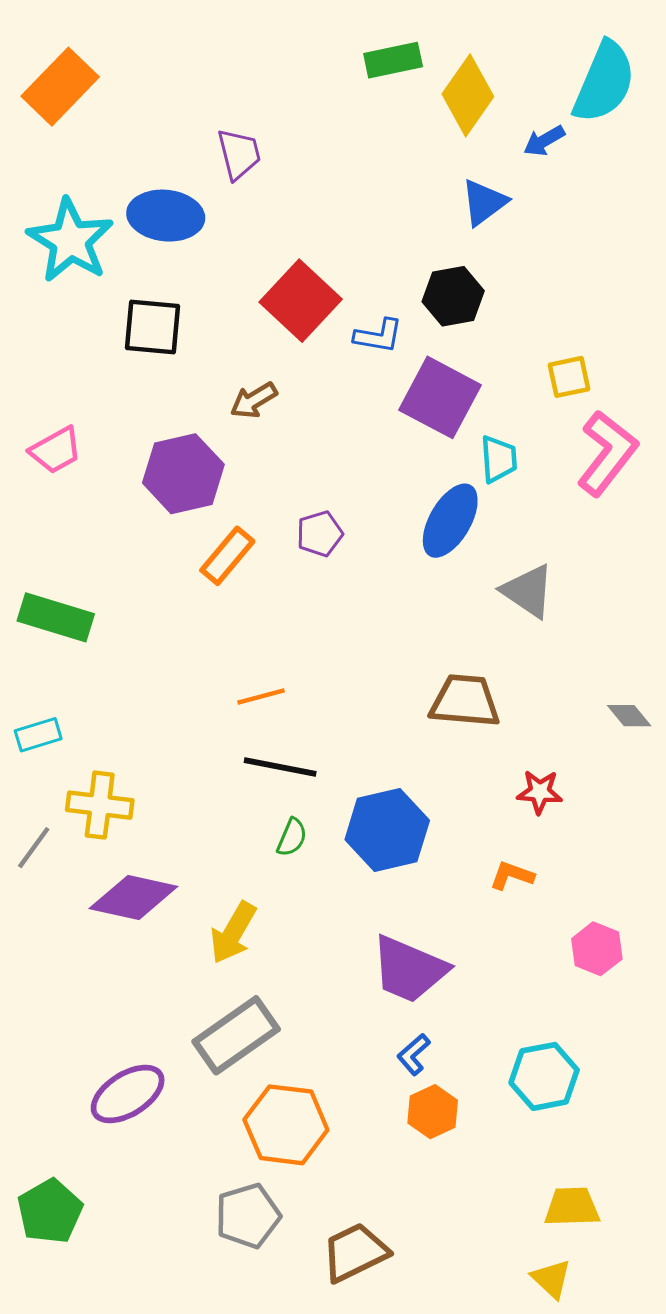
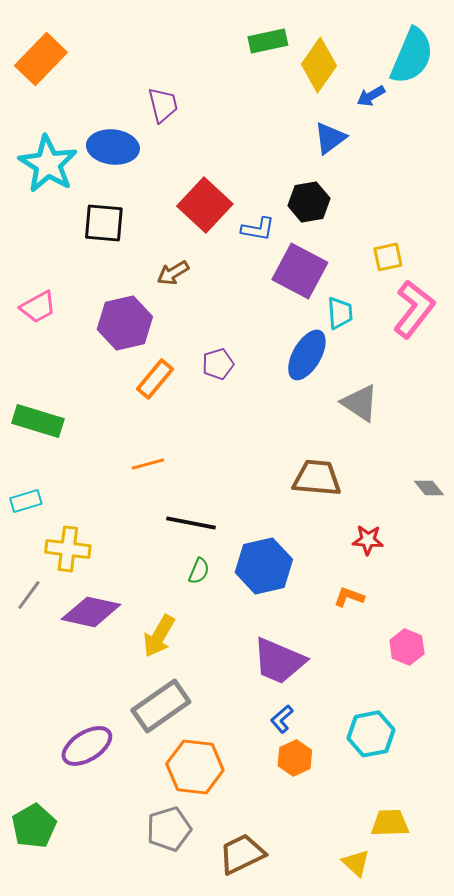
orange line: (261, 697) -> (148, 464), moved
gray line: (34, 848) -> (29, 595), moved
yellow triangle: (551, 1279) -> (356, 863), moved

